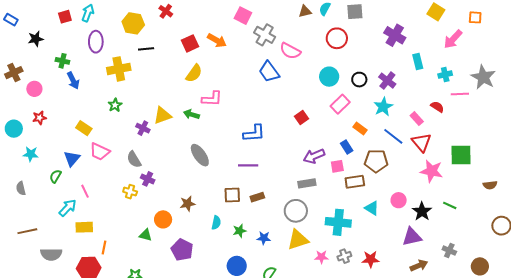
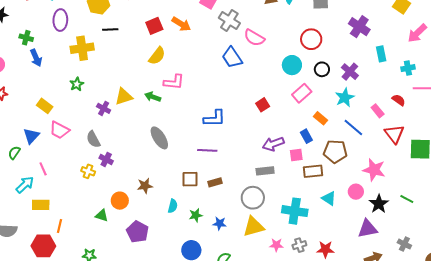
red circle: (337, 38) -> (311, 39), moved
red triangle: (422, 142) -> (394, 134), moved
pink star: (432, 171) -> (374, 170), moved

